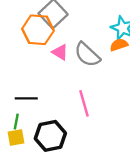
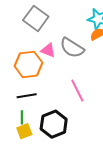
orange hexagon: (38, 30) -> (28, 64), moved

